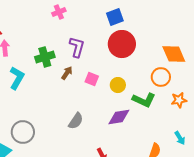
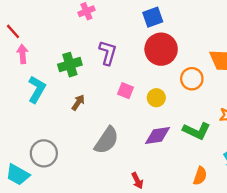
brown arrow: (67, 73) -> (78, 102), moved
orange circle: (161, 77) -> (192, 79), moved
green L-shape: (144, 100) -> (197, 131), moved
gray semicircle: (76, 121) -> (107, 140), size x1.4

